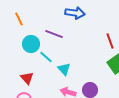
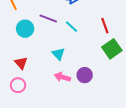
cyan line: (46, 57) -> (72, 27), moved

